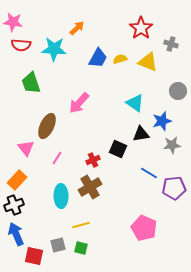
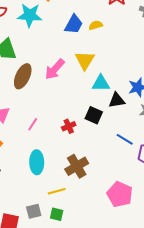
yellow triangle: (148, 62) -> (85, 60), moved, turned 40
cyan triangle: (135, 103) -> (101, 83), moved, turned -36
brown ellipse: (47, 126) -> (23, 76), moved
brown cross: (90, 187) -> (77, 166), moved

